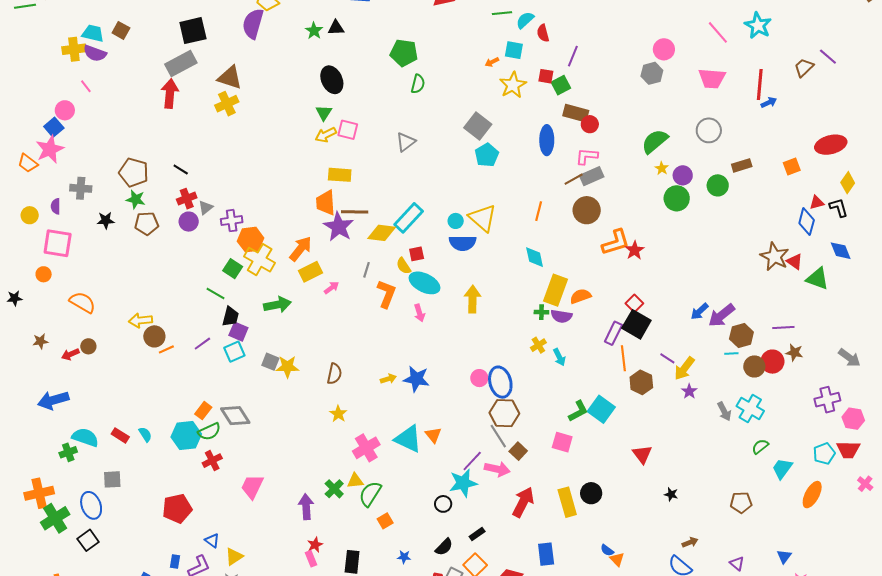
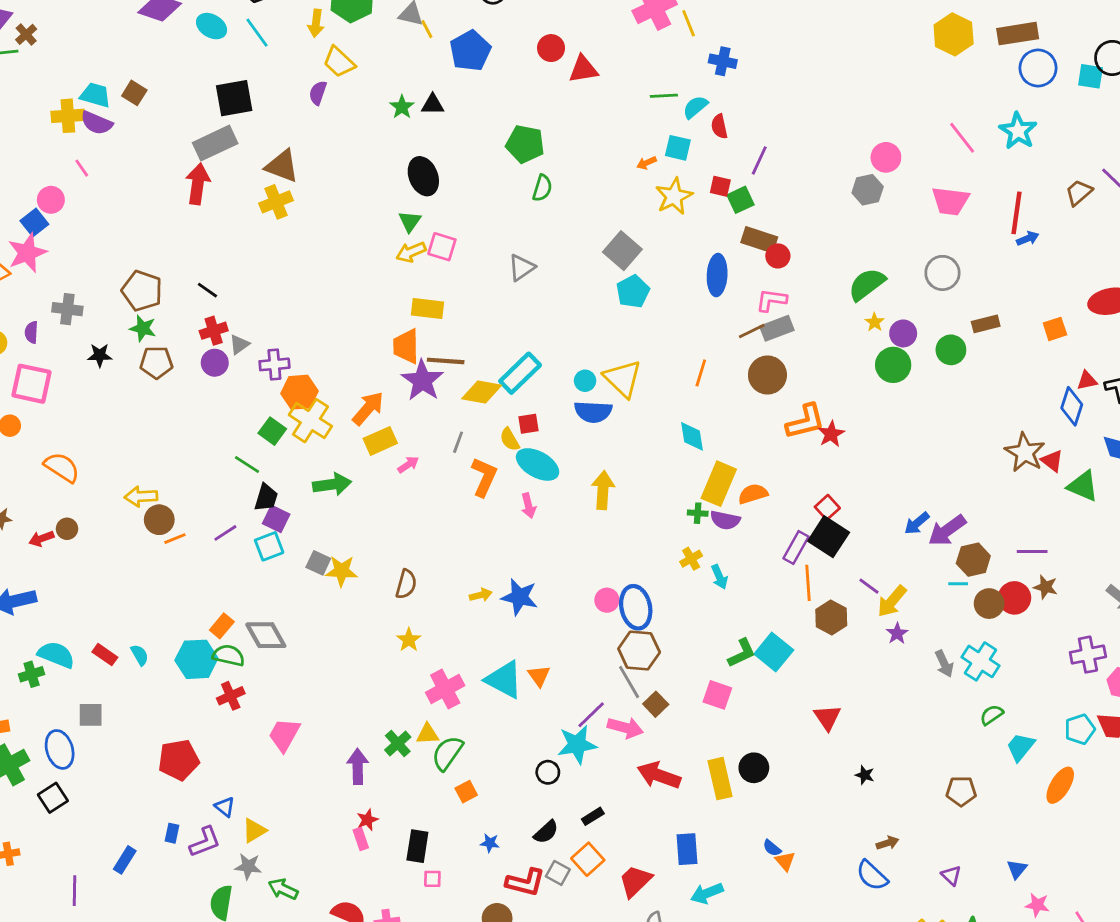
purple semicircle: (253, 24) -> (318, 93), size x0.6
green semicircle: (209, 432) -> (229, 655), turned -145
red arrow: (523, 502) -> (659, 775), turned -100

